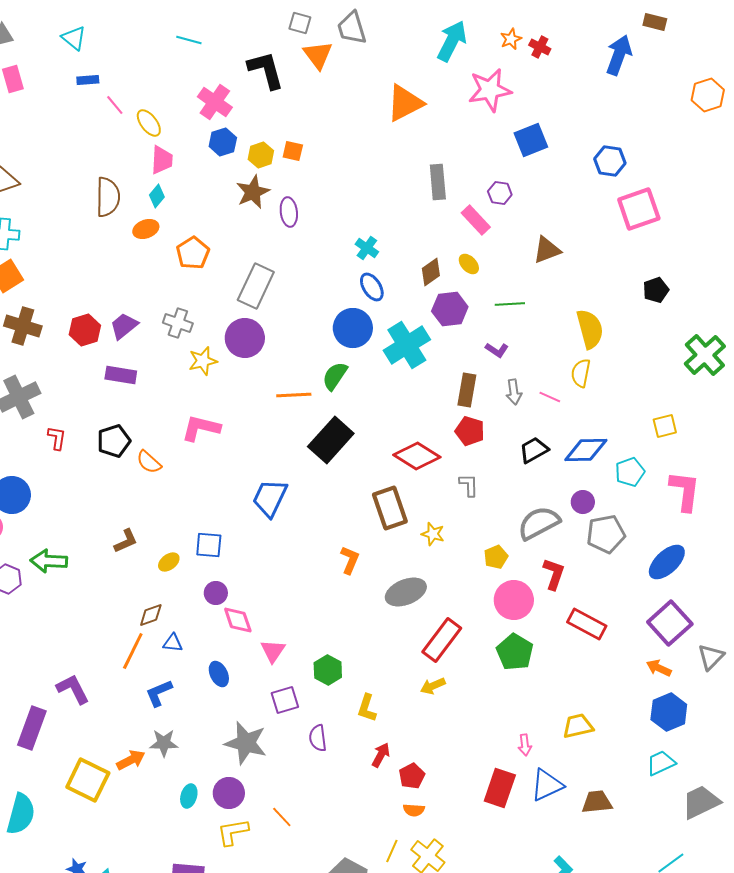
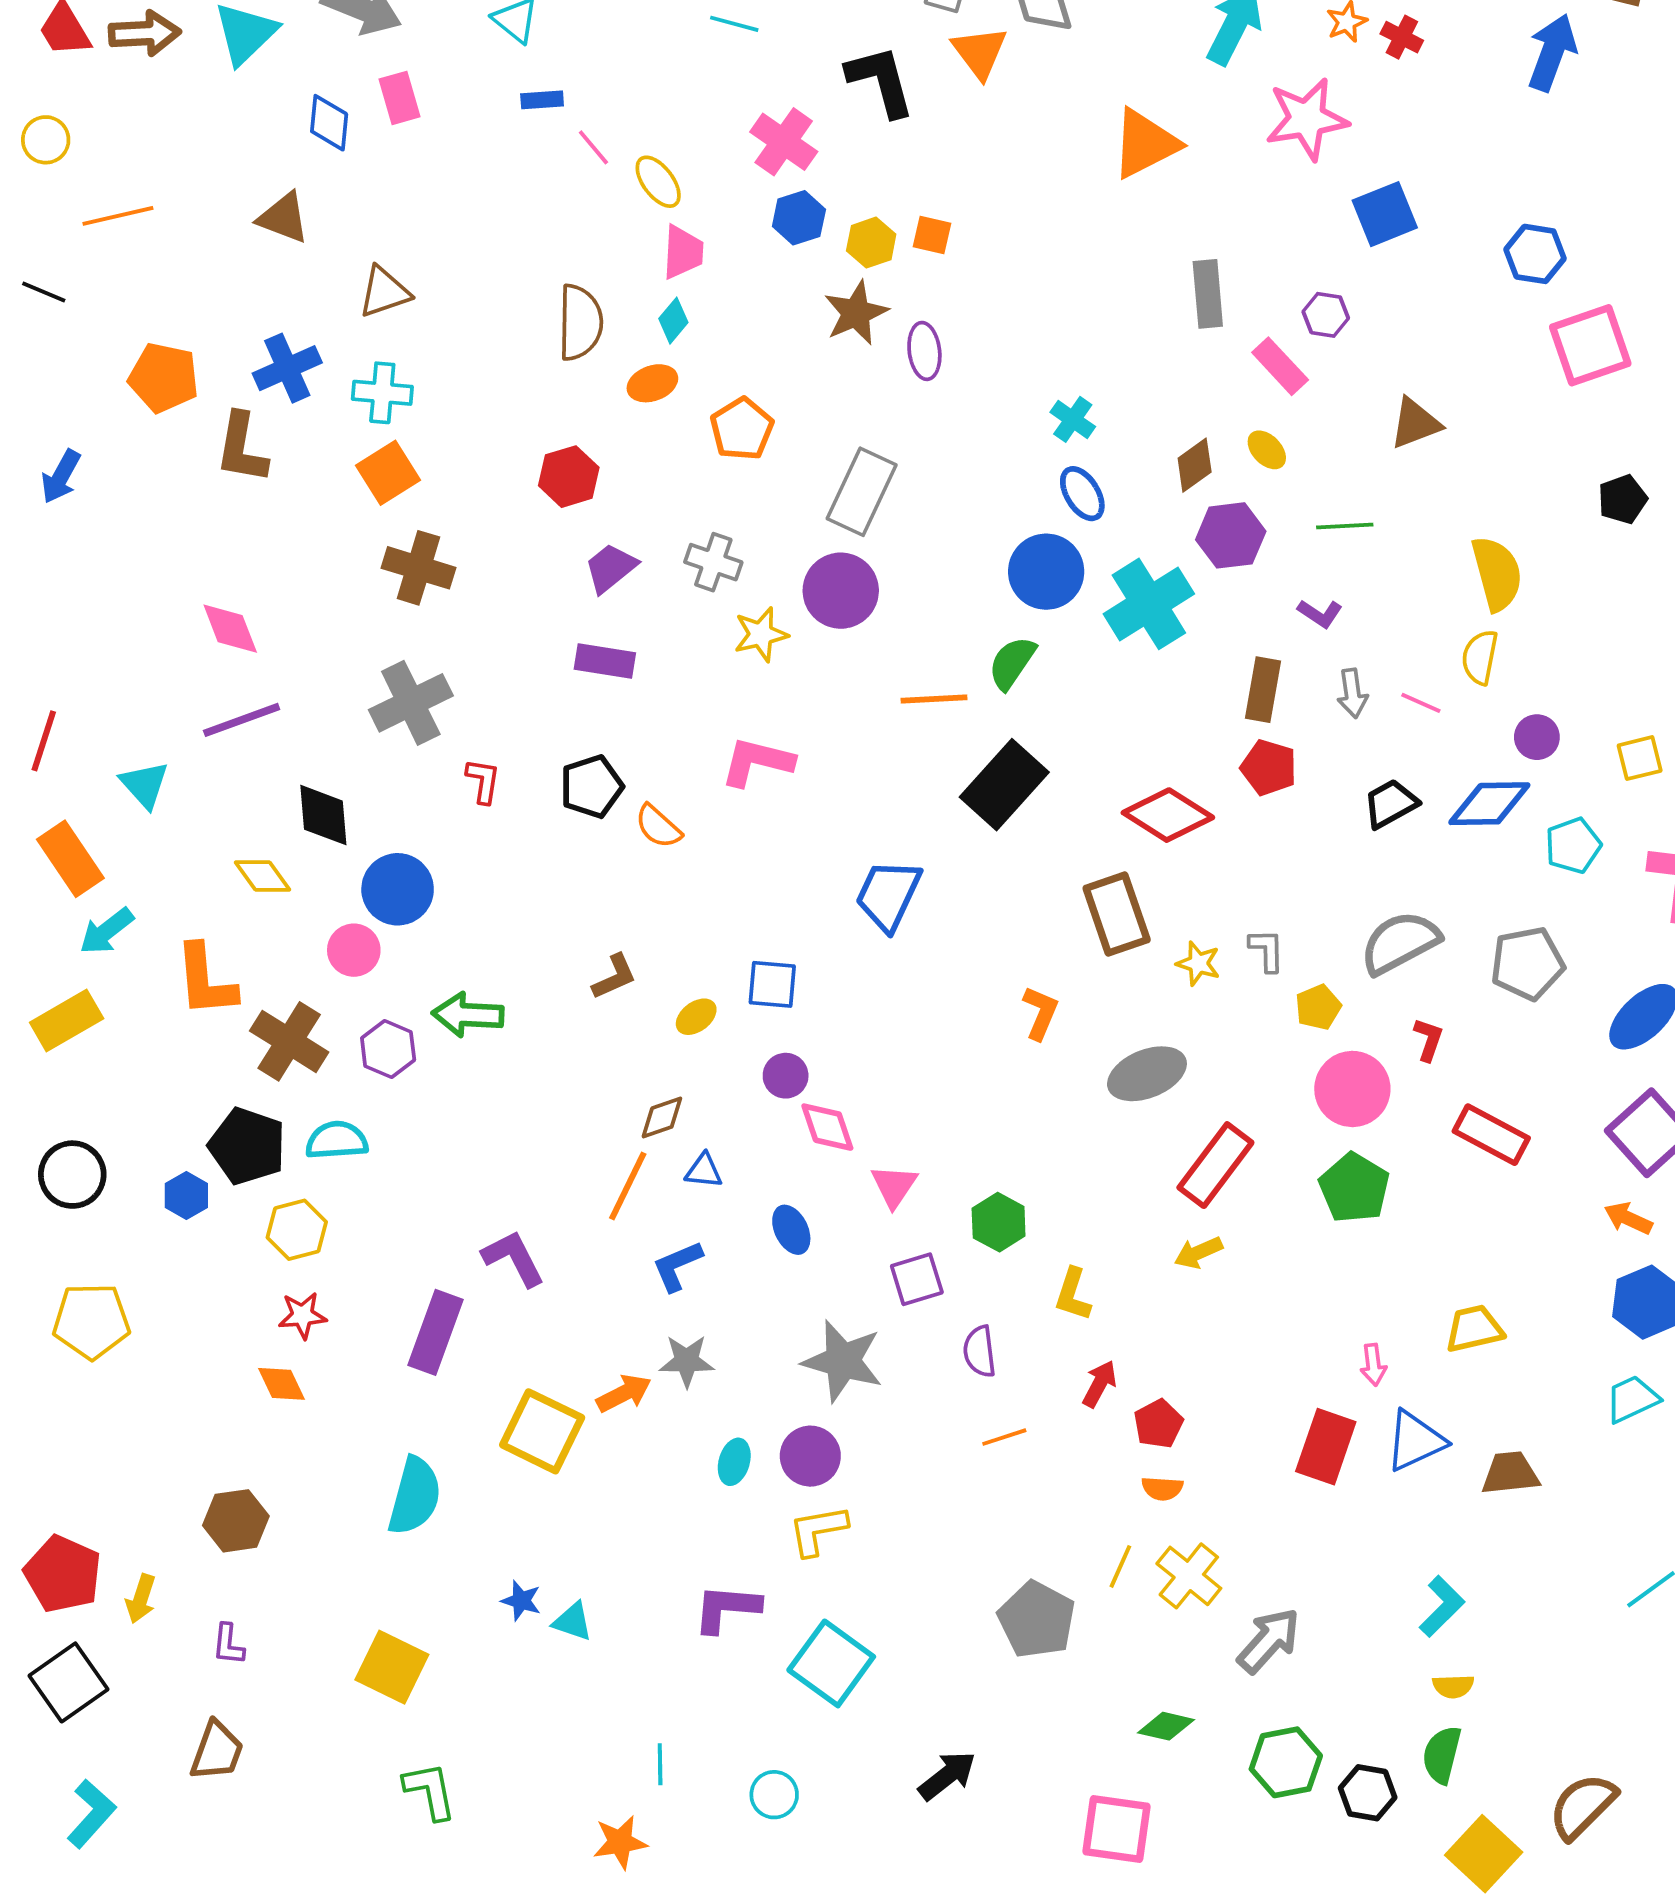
red hexagon: (85, 330) -> (569, 477), moved
gray L-shape: (469, 485) -> (1267, 950), moved
purple circle: (583, 502) -> (1537, 737), moved
red L-shape: (554, 574) -> (1428, 1040), size x0.7
orange line: (282, 817) -> (1004, 1437), moved, turned -65

